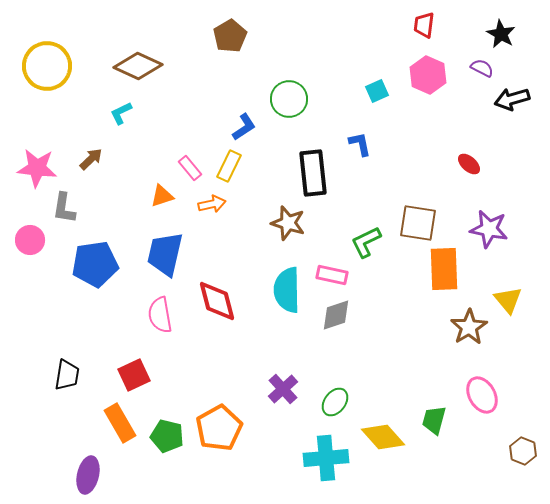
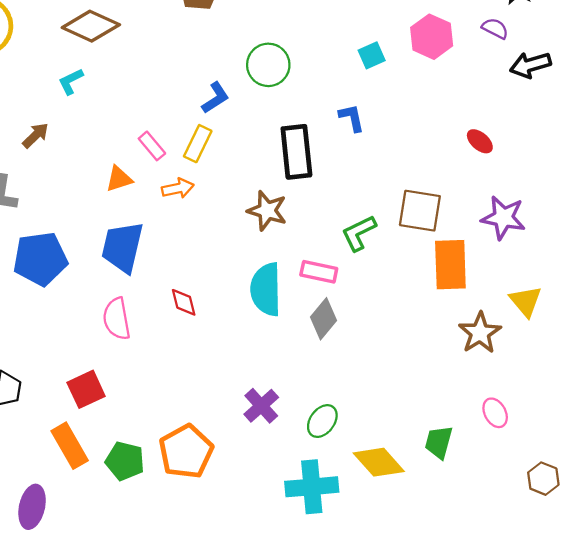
red diamond: (217, 301) -> (184, 302), size x0.6
gray diamond: (336, 315) -> (324, 319), turned -32
pink ellipse: (482, 395) -> (495, 413), size x0.7

